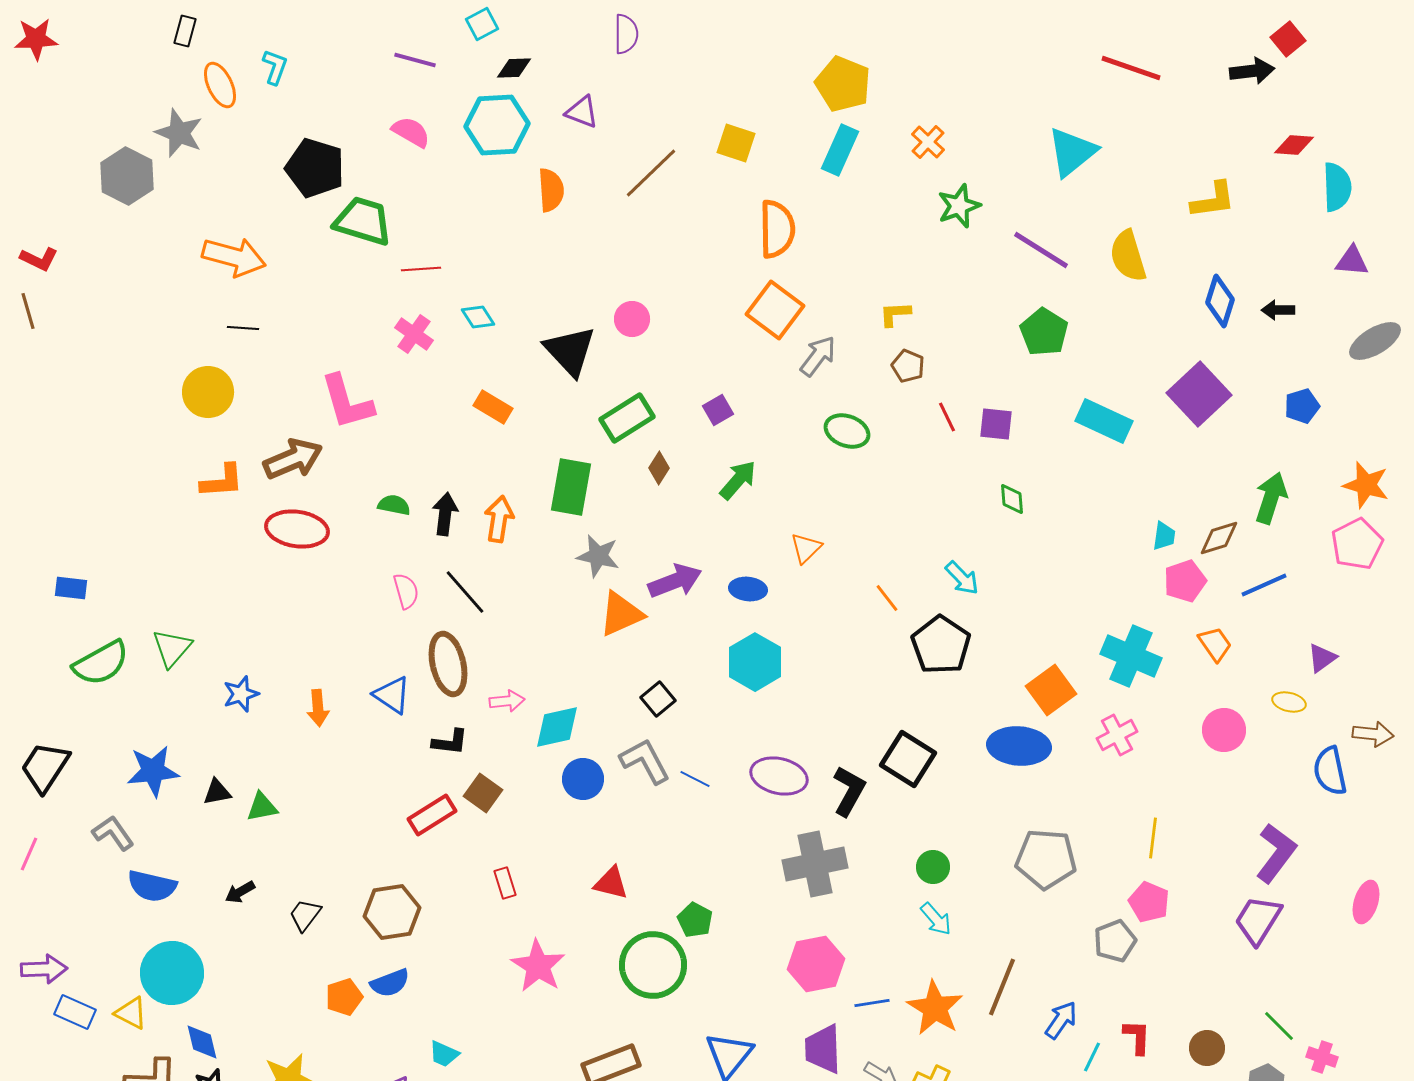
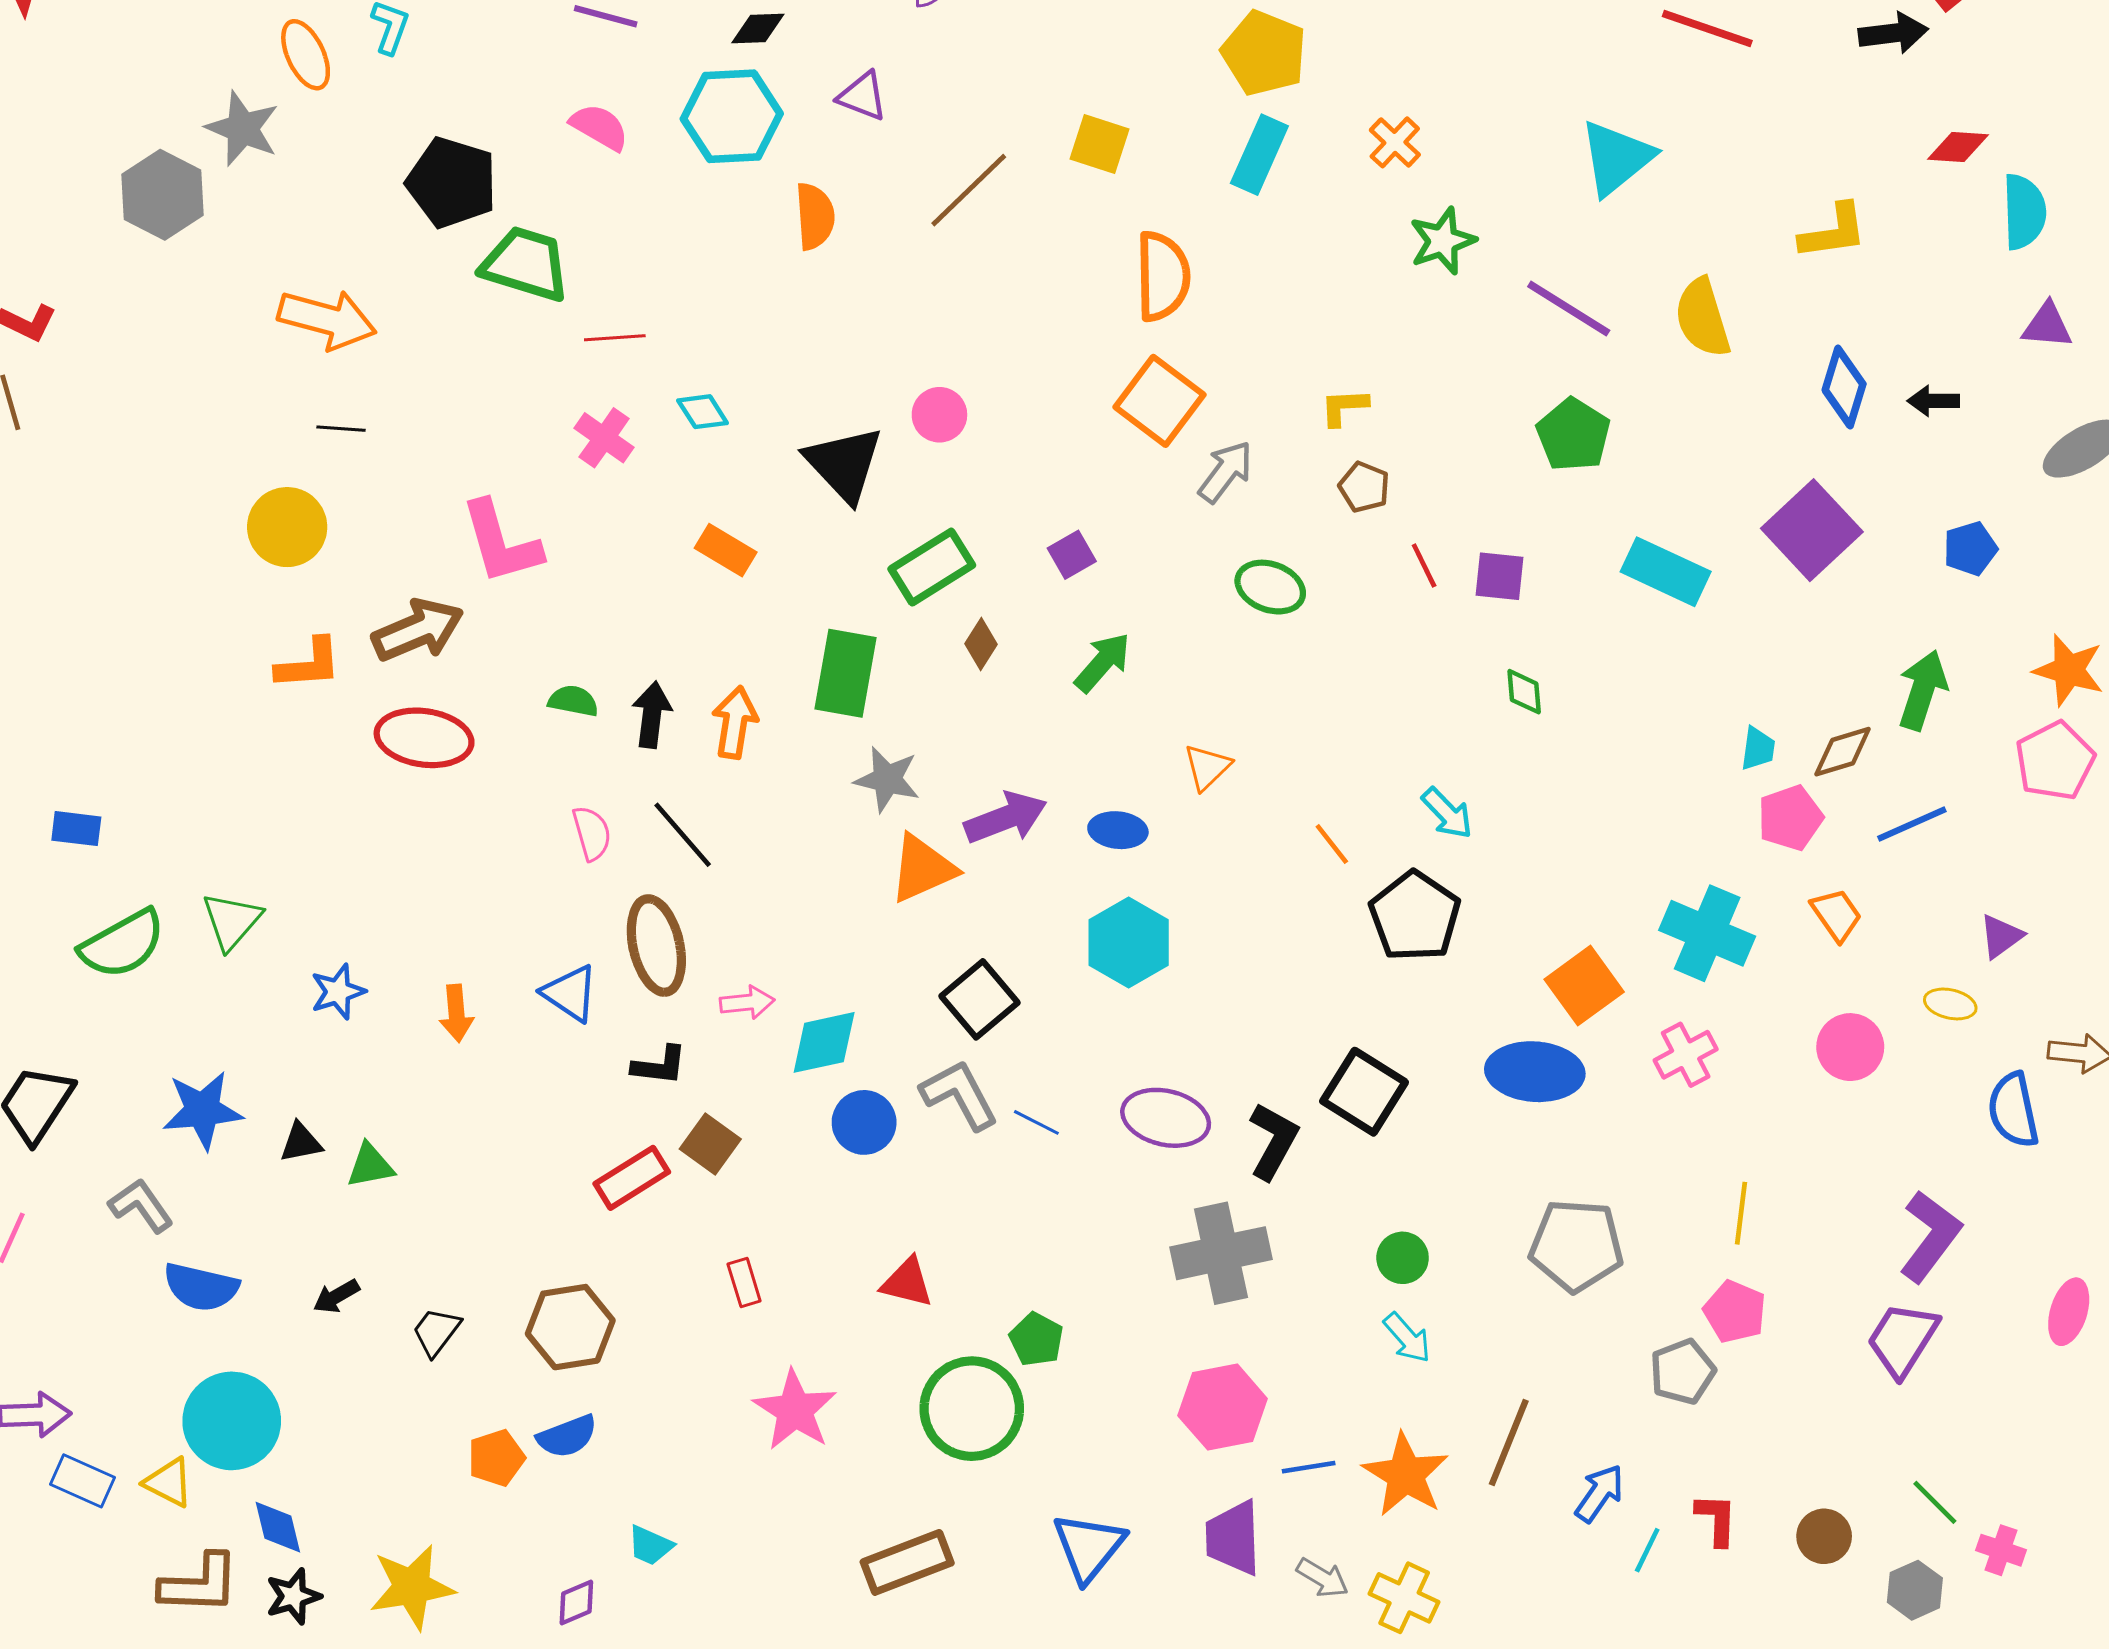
black square: (658, 699) -> (979, 999), size x1.4

